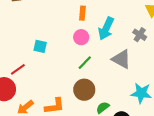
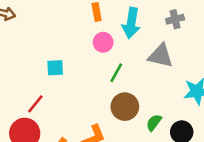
gray cross: (140, 35) -> (175, 19), turned -32

